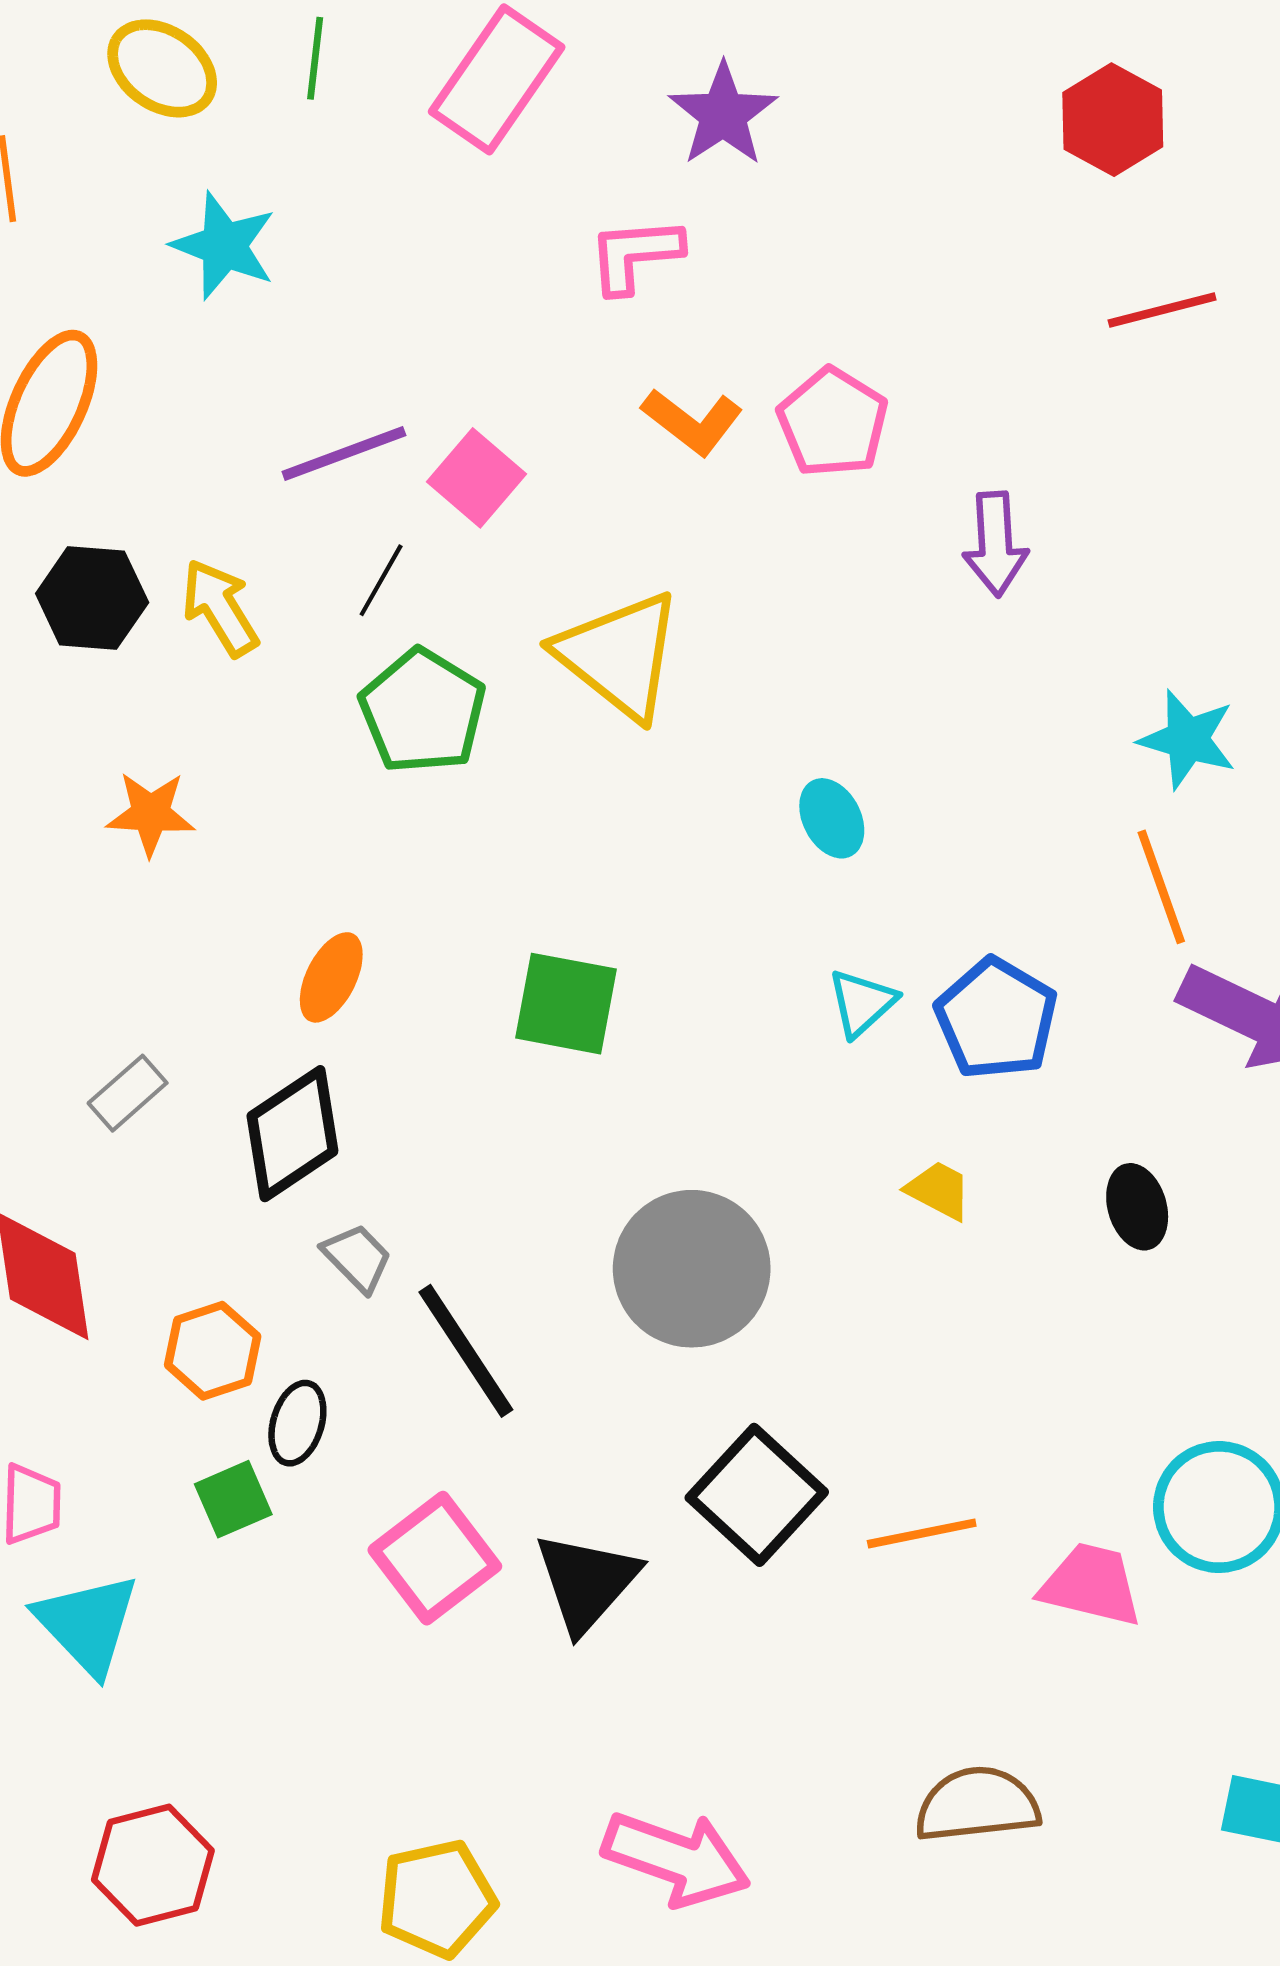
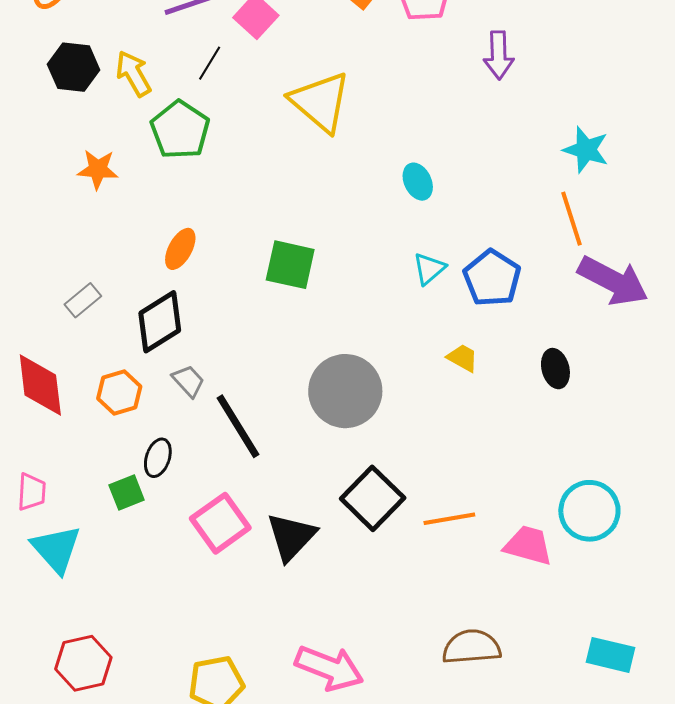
green pentagon: (423, 711) -> (180, 130), moved
orange hexagon: (213, 1351) -> (119, 392), moved

